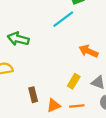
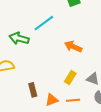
cyan line: (63, 19) -> (44, 23), moved
orange arrow: (88, 51) -> (73, 47), moved

